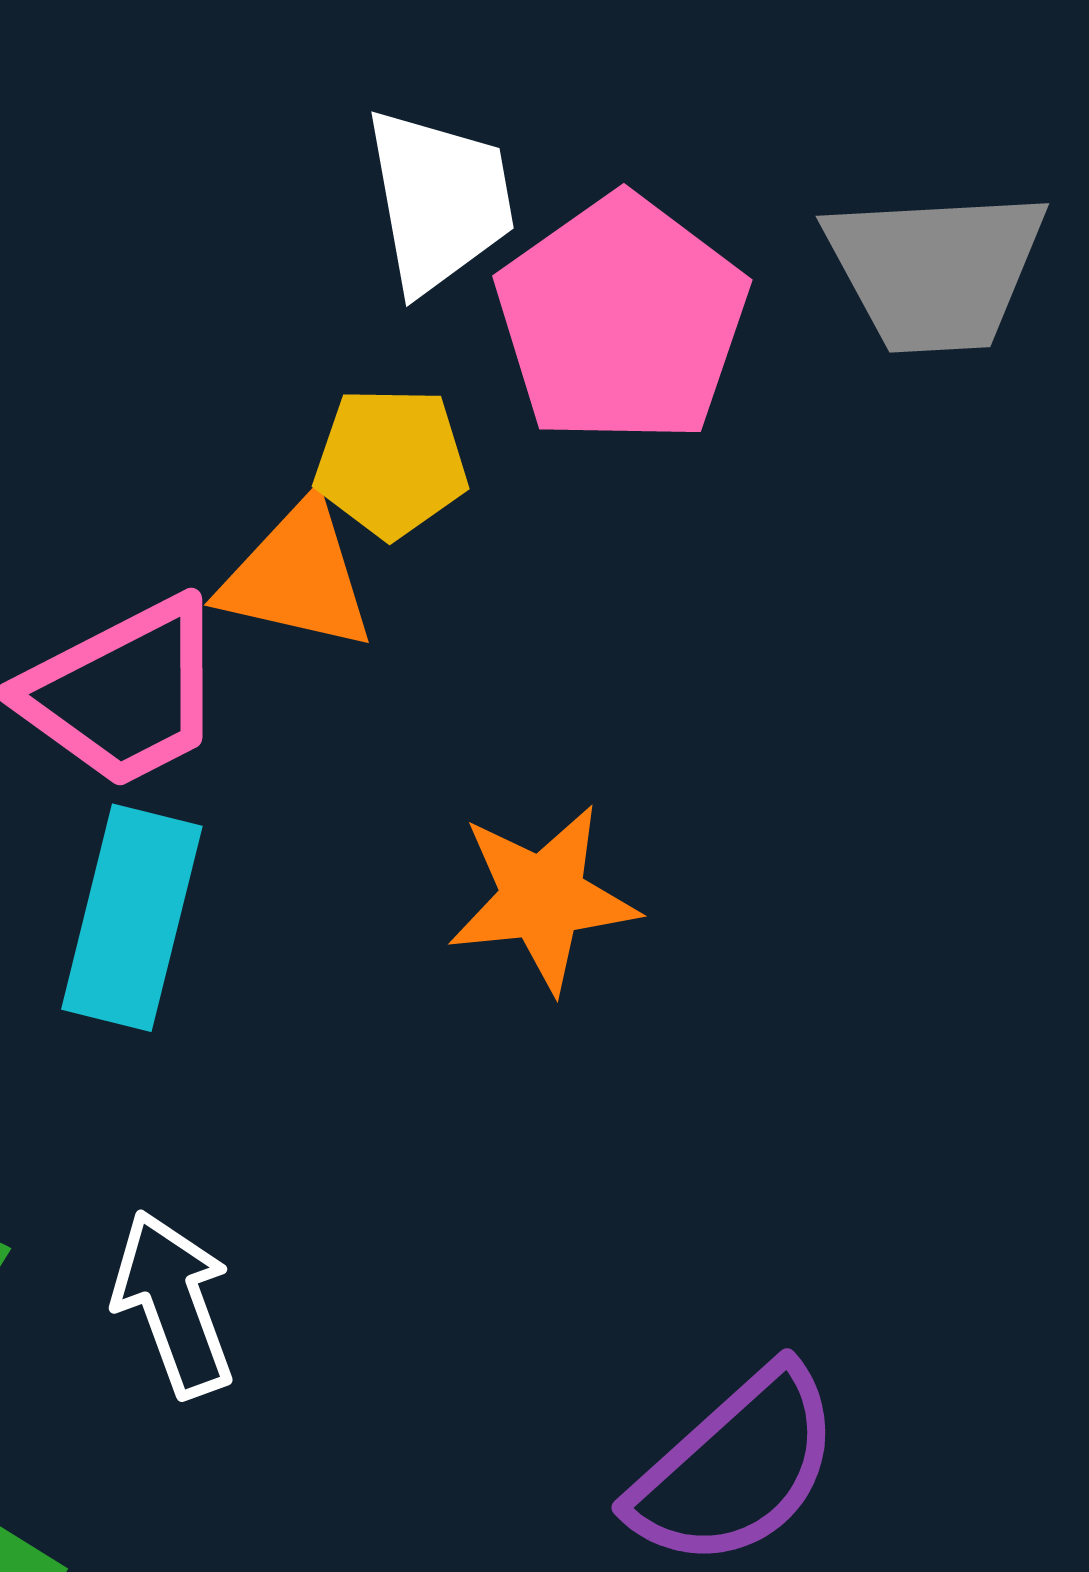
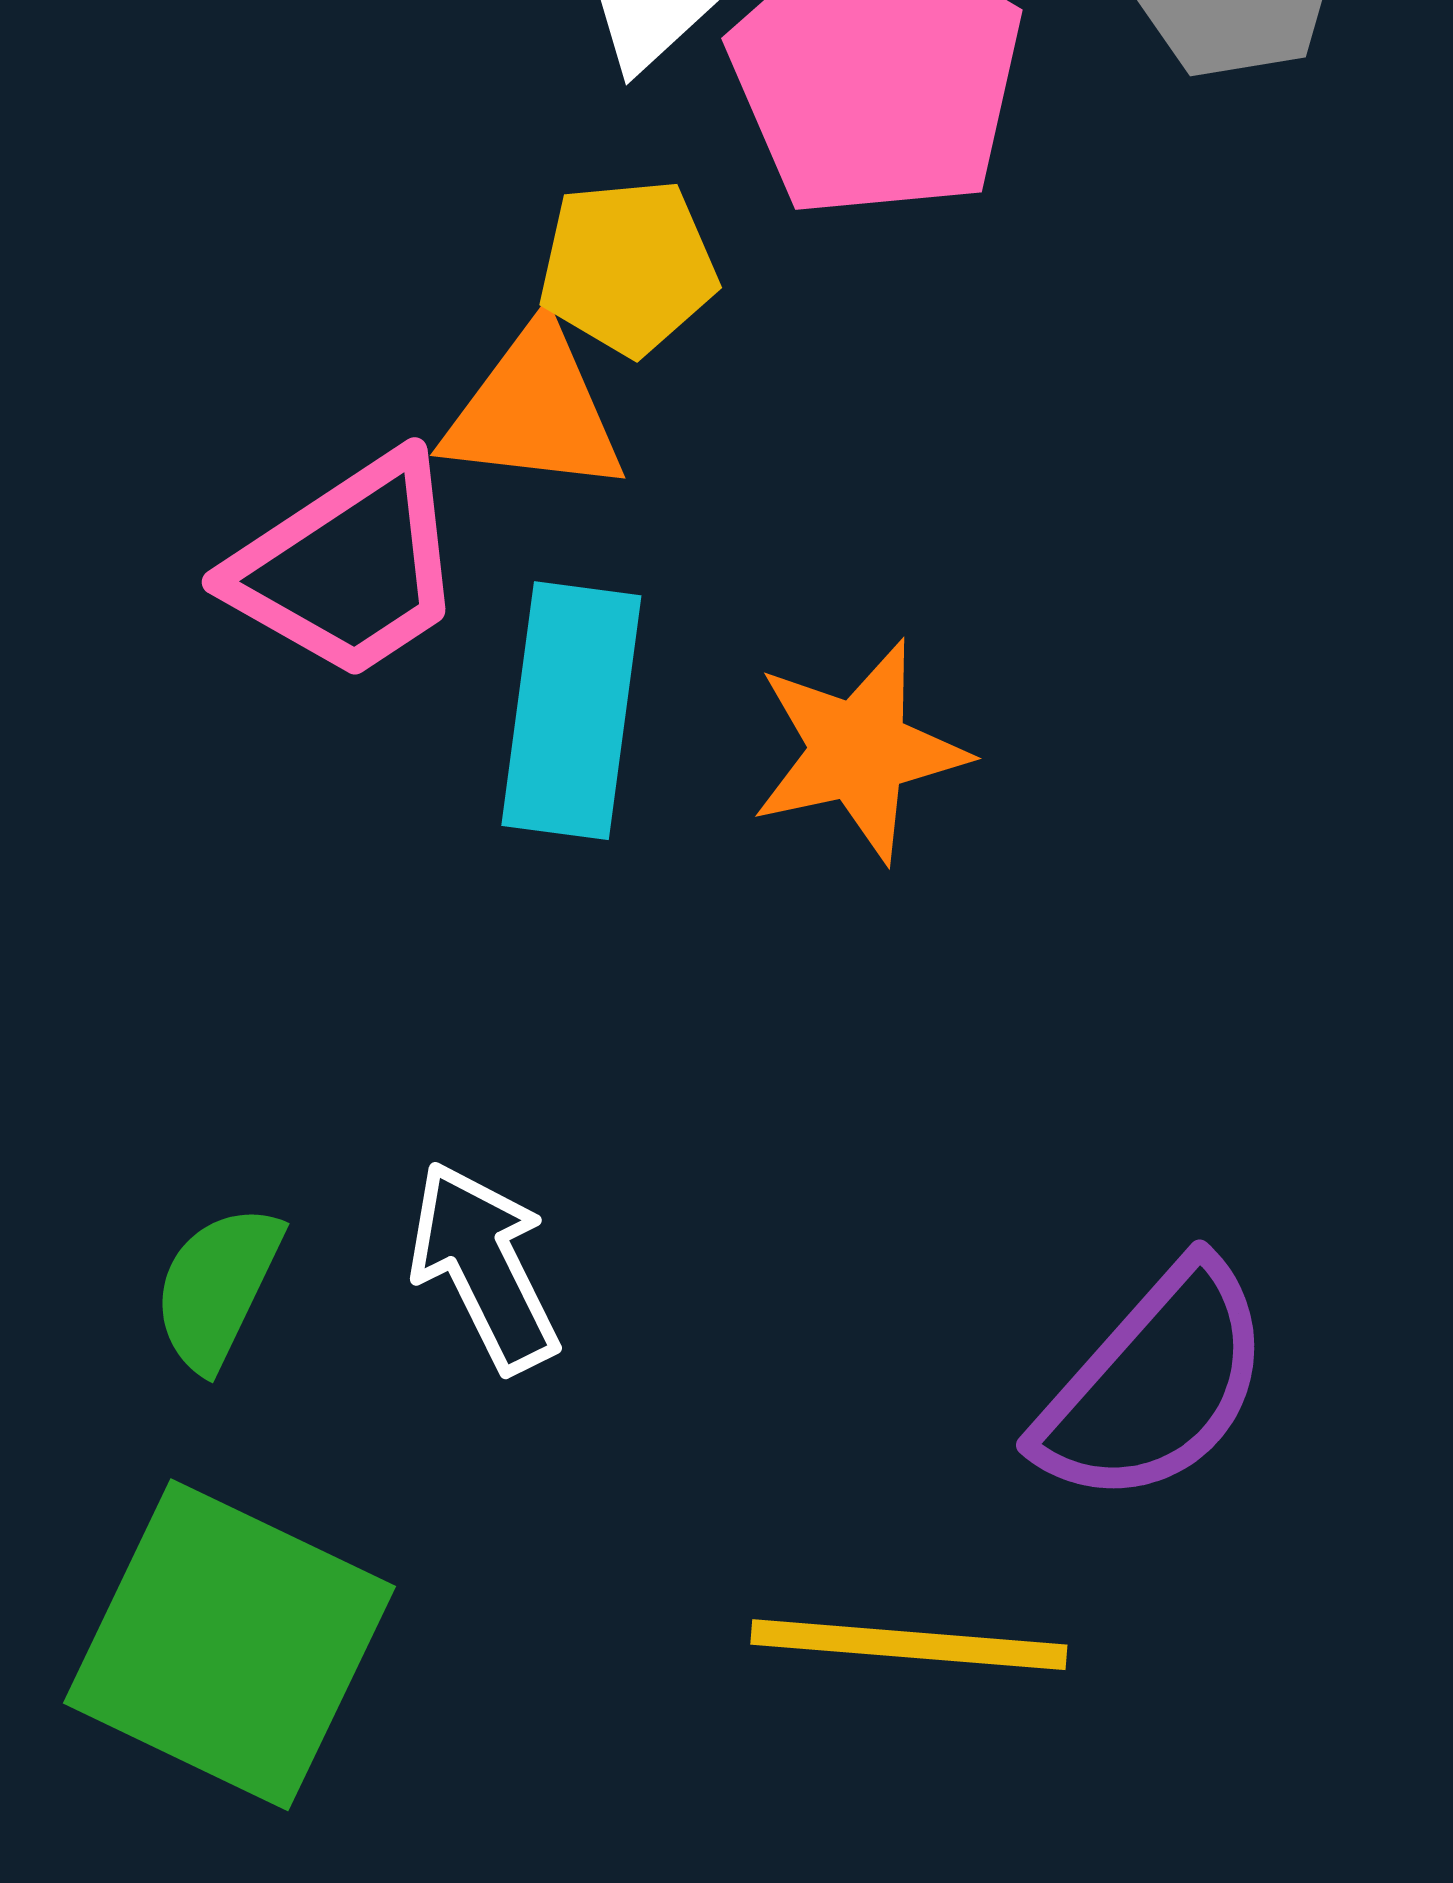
cyan rectangle: (132, 918) -> (571, 711), moved

